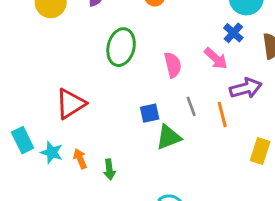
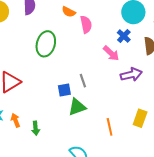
pink semicircle: (173, 65) -> (86, 24), moved
gray line: (191, 106) -> (83, 81), moved
orange line: (222, 114) -> (110, 127), moved

